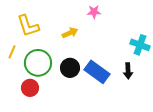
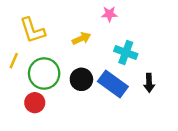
cyan cross: (140, 45) -> (126, 52), moved

